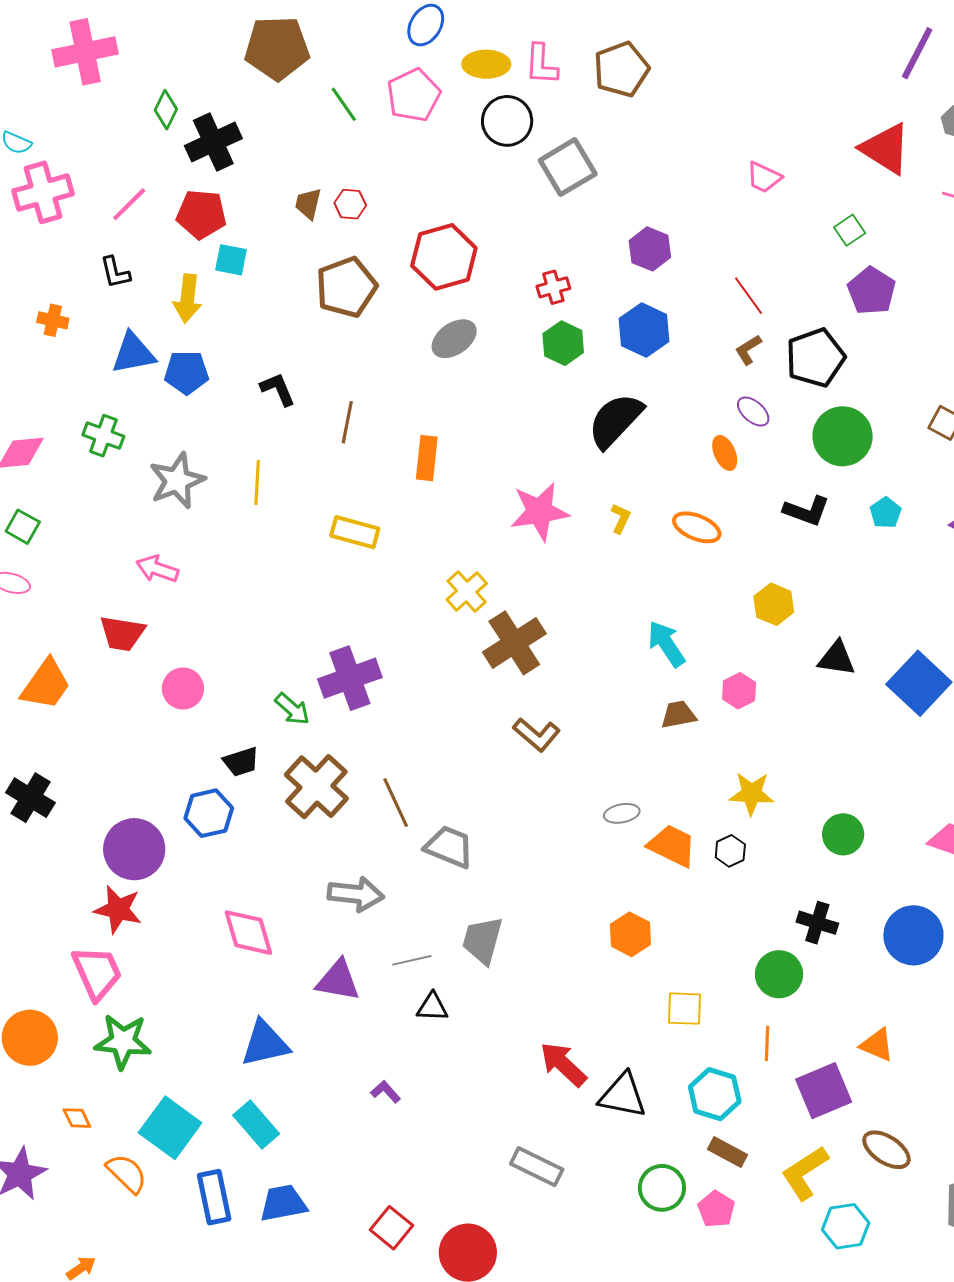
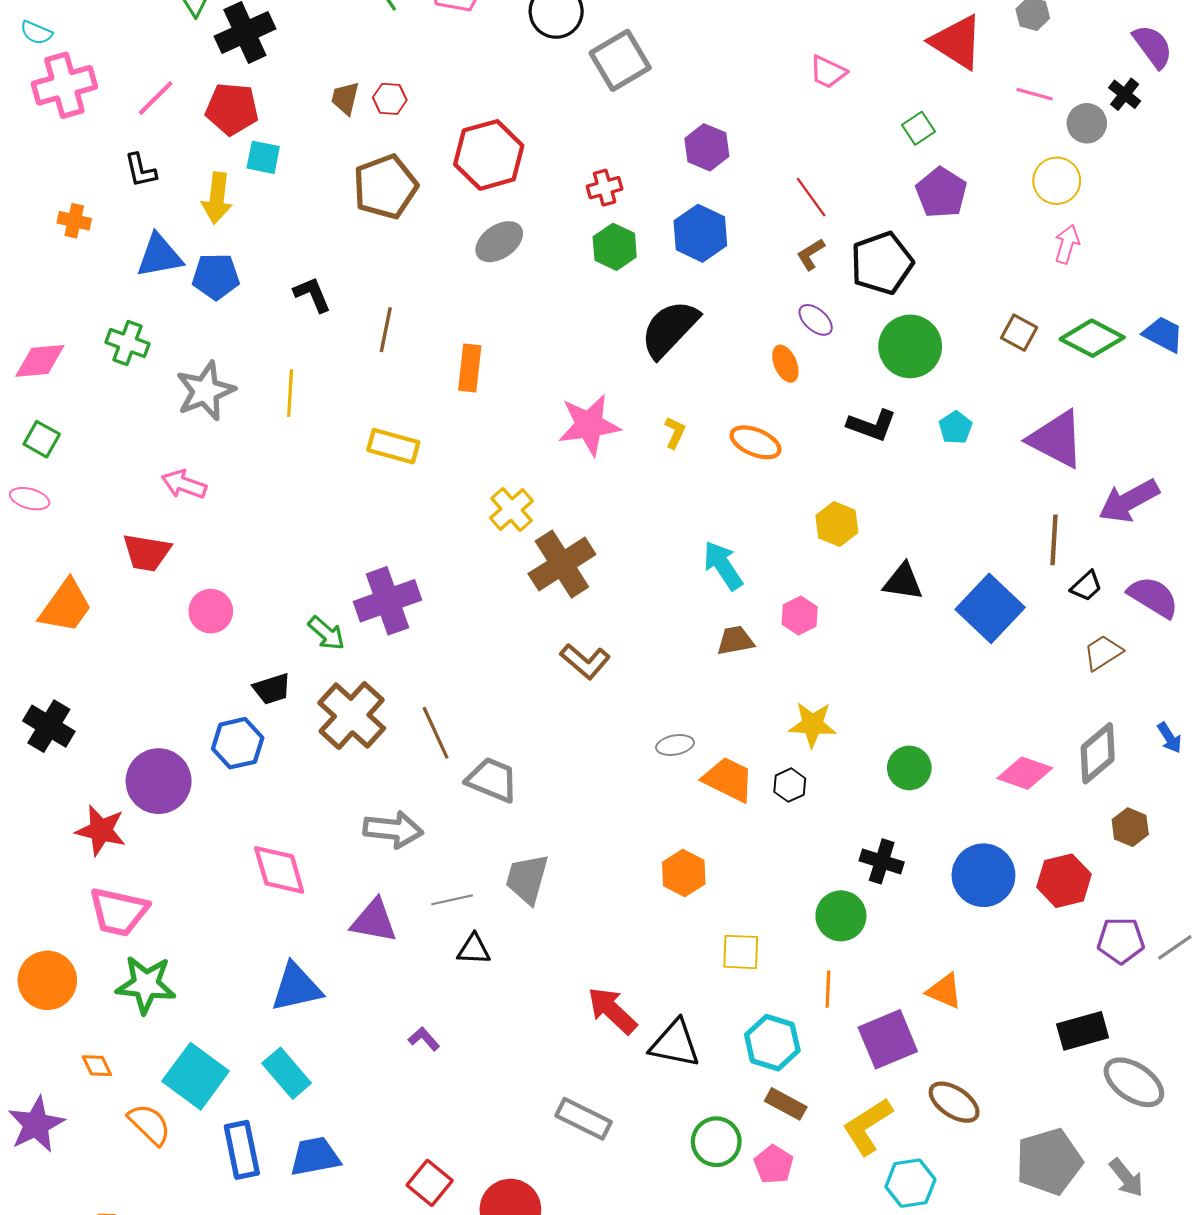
red star: (118, 909) -> (101, 830), moved
pink trapezoid: (97, 973) -> (119, 912), turned 126

